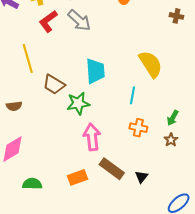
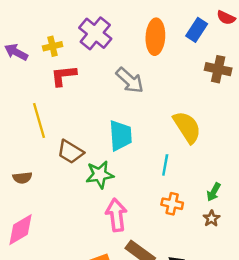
brown cross: (176, 16) -> (218, 69), size x1.5
gray arrow: (79, 20) -> (130, 80), moved
red L-shape: (48, 21) -> (64, 76), turned 30

